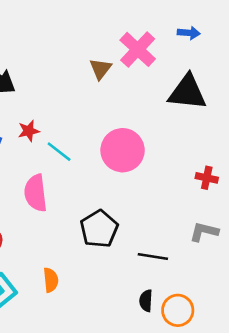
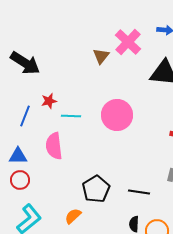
cyan line: (59, 152) -> (71, 116), turned -36
black pentagon: (99, 229) -> (96, 189), moved
orange semicircle: (51, 280) -> (73, 216), moved, turned -126

